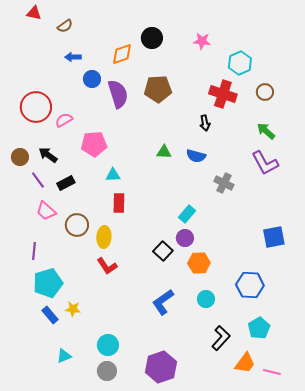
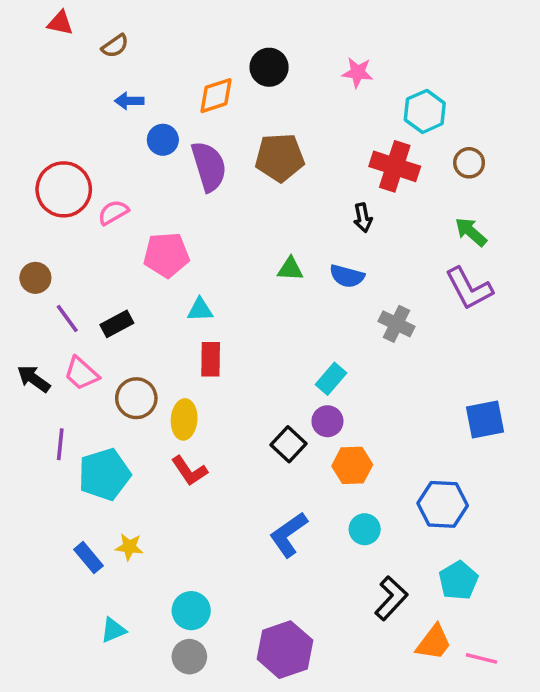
black arrow: (48, 155) -> (34, 379), moved
cyan pentagon: (48, 283) -> (104, 474), moved

